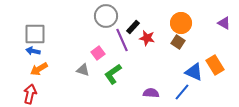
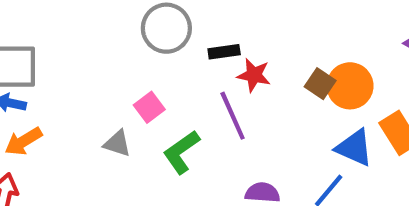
orange circle: (181, 23) -> (350, 86), moved
black rectangle: (133, 27) -> (224, 52), turned 40
purple line: (122, 40) -> (233, 116), moved

